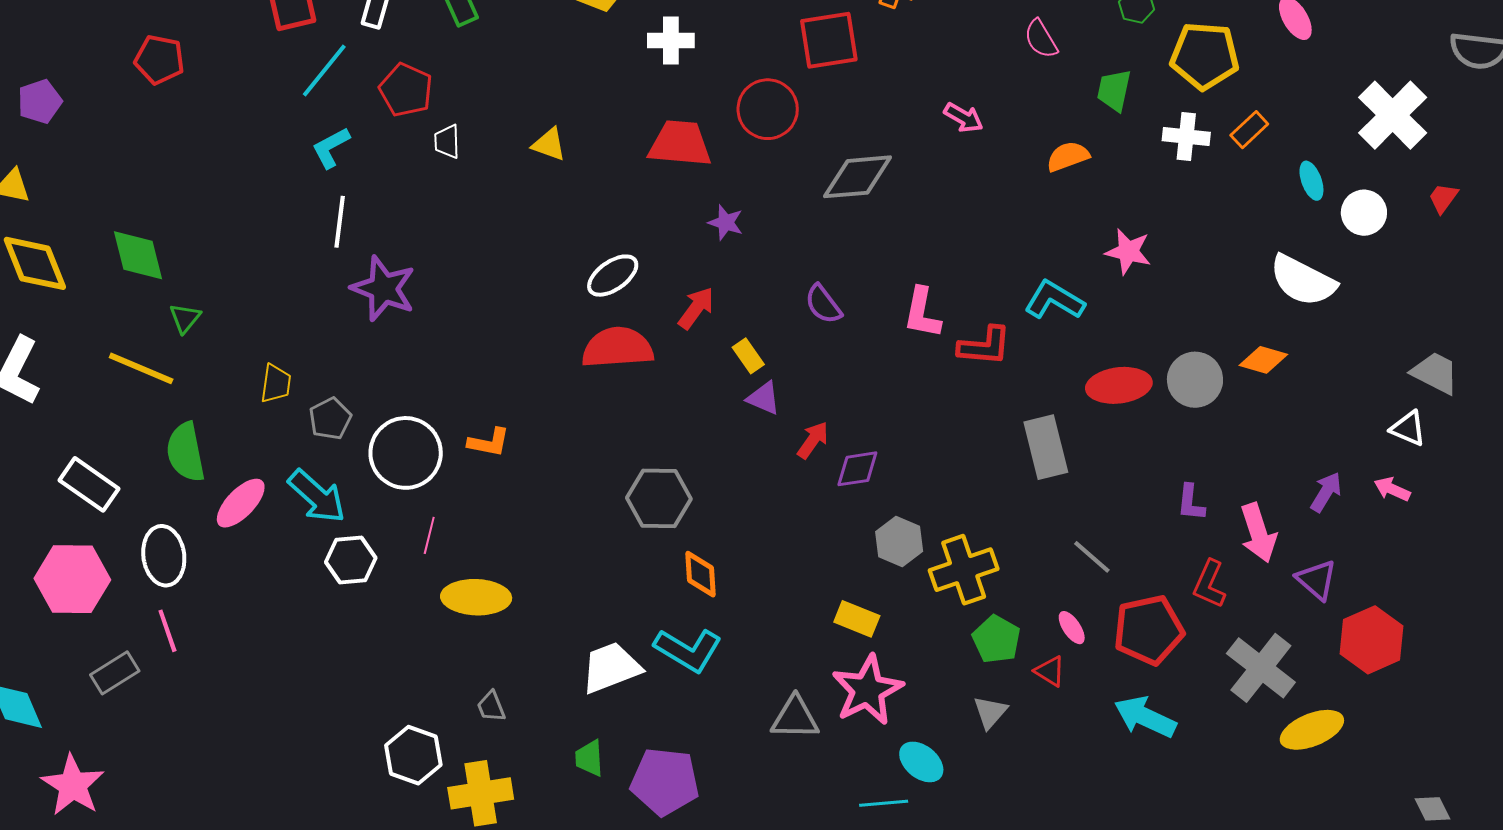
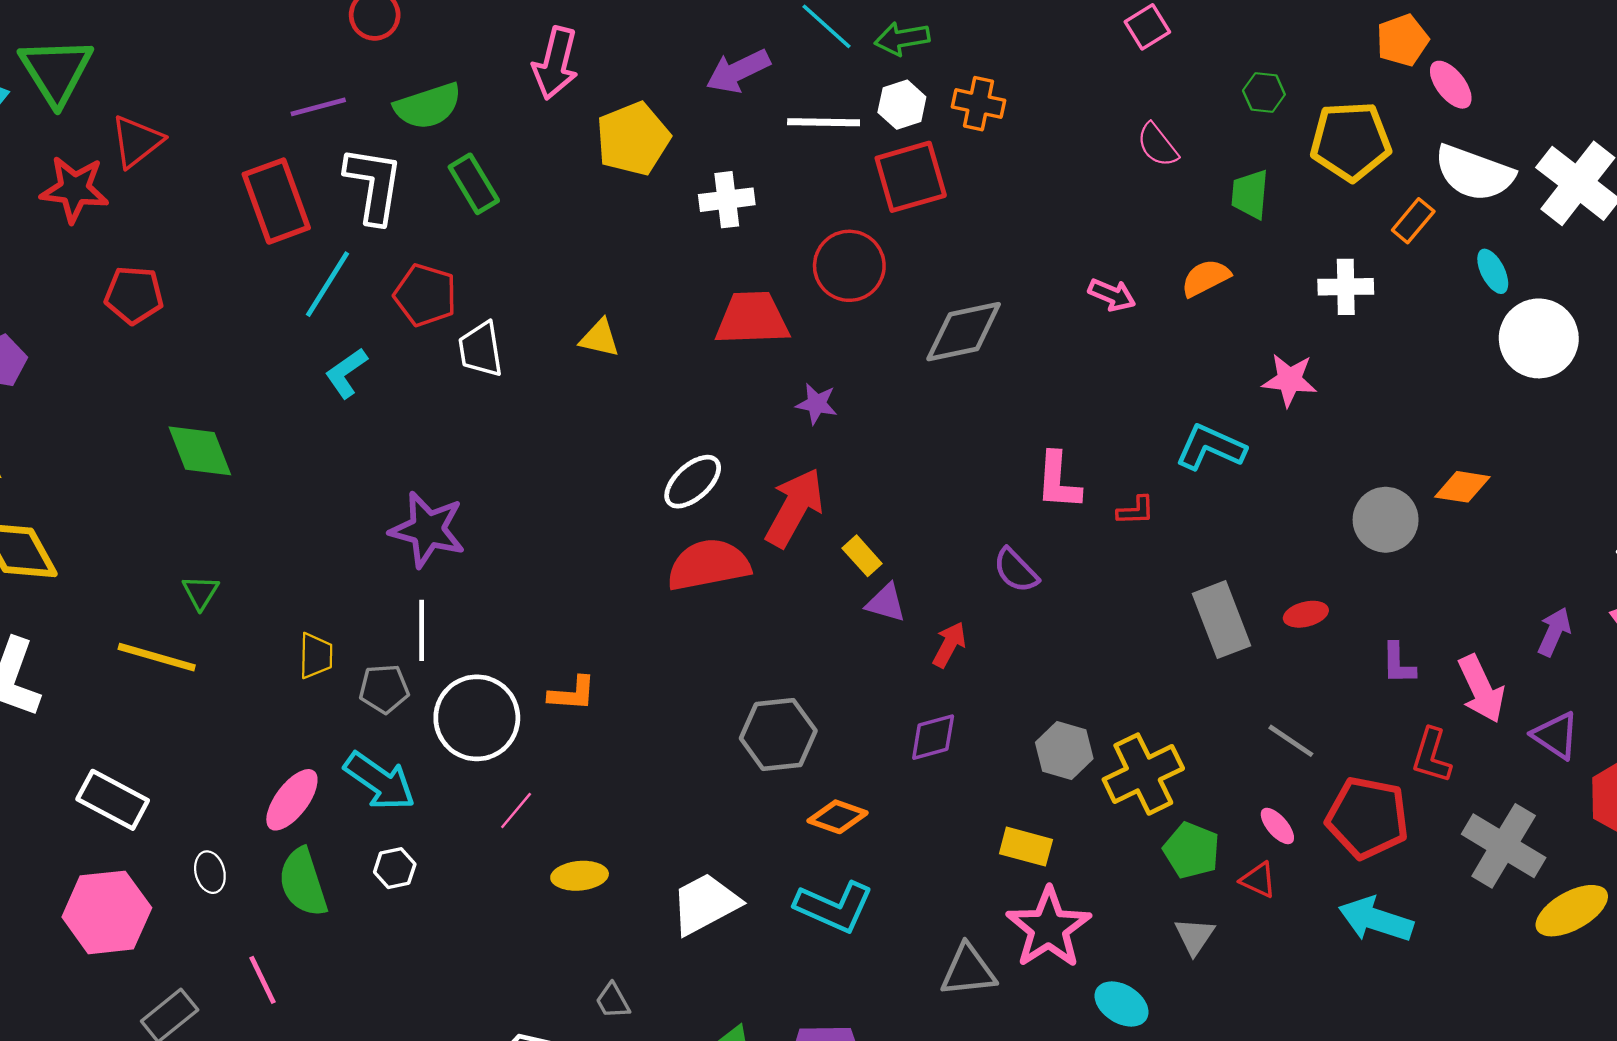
pink arrow: (964, 118) -> (1112, 295), moved
white cross: (1186, 137) -> (1346, 287), moved
white trapezoid: (447, 142) -> (481, 349), size x1.4
white circle: (1364, 213) -> (1539, 338), moved, size x1.5
white line: (340, 222) -> (422, 630), moved
green diamond: (138, 255) -> (200, 451), moved
white semicircle: (1303, 281) -> (1474, 173), moved
purple semicircle: (823, 304) -> (1016, 570), moved
red arrow: (696, 308) -> (794, 508), size x1.5
red L-shape: (985, 346) -> (1136, 511), size x0.6
red ellipse: (1119, 385) -> (1306, 614), moved, size x0.6
gray pentagon: (330, 419) -> (384, 689), turned 30
green semicircle: (186, 452) -> (303, 882), moved
purple diamond: (857, 469) -> (933, 737), moved
pink line: (429, 535) -> (516, 810), turned 33
white ellipse: (164, 556) -> (210, 872), size x0.6
white hexagon: (351, 560) -> (395, 868), moved, size x0.7
orange diamond: (701, 574) -> (838, 817), turned -60
yellow ellipse: (476, 597) -> (580, 876), size x0.7
red pentagon: (1149, 630) -> (1367, 818), turned 30
pink line: (167, 631) -> (263, 980), moved
white trapezoid: (611, 668) -> (705, 904), moved

